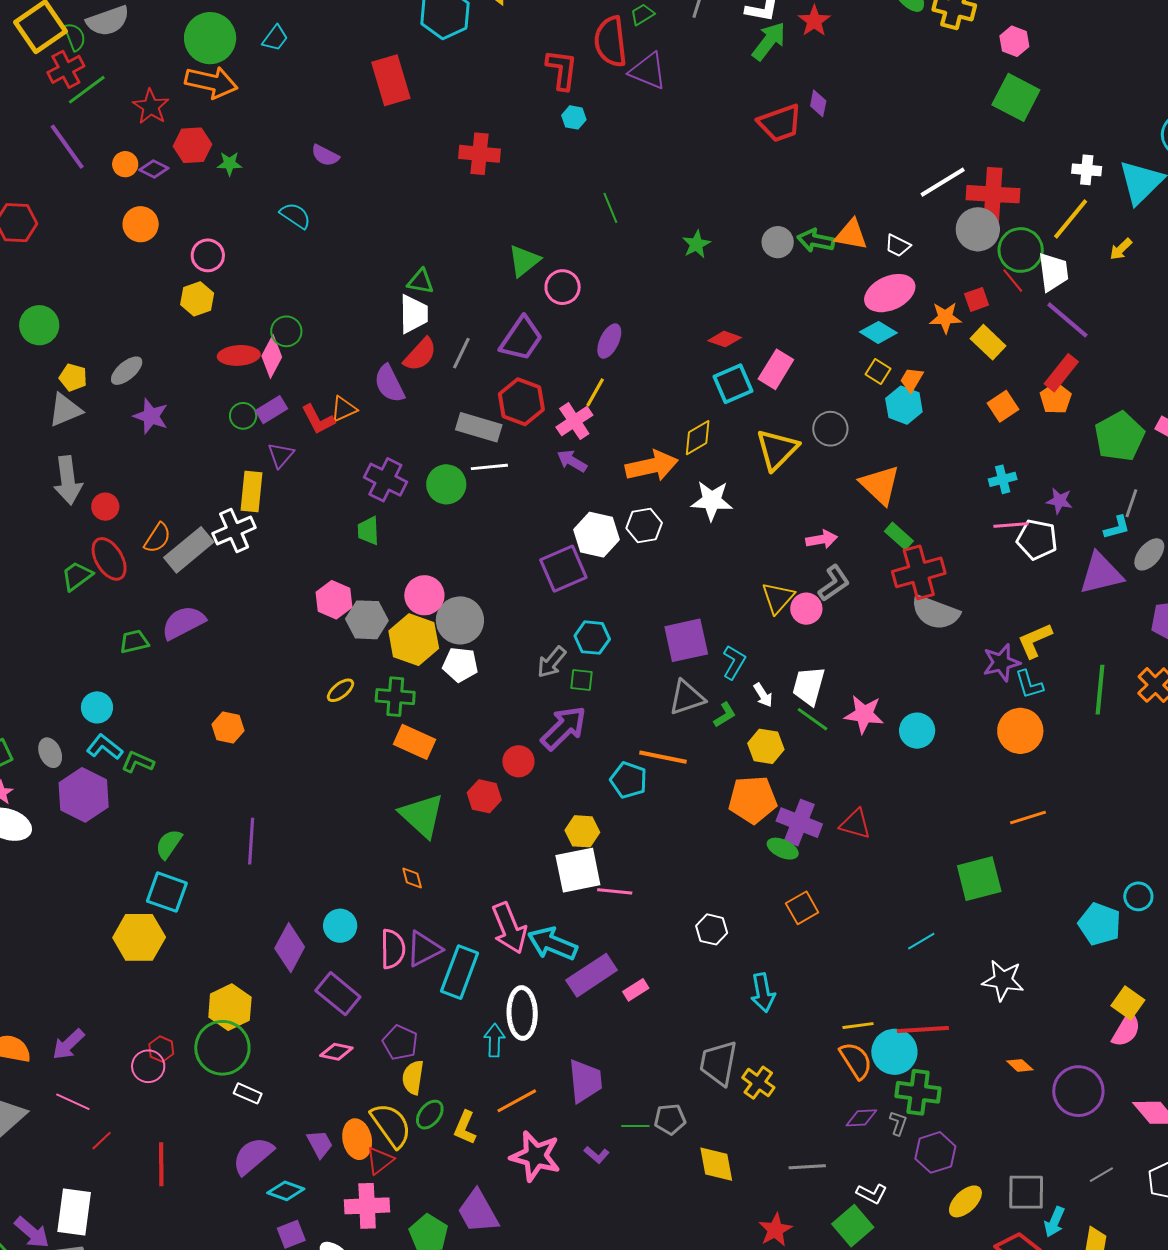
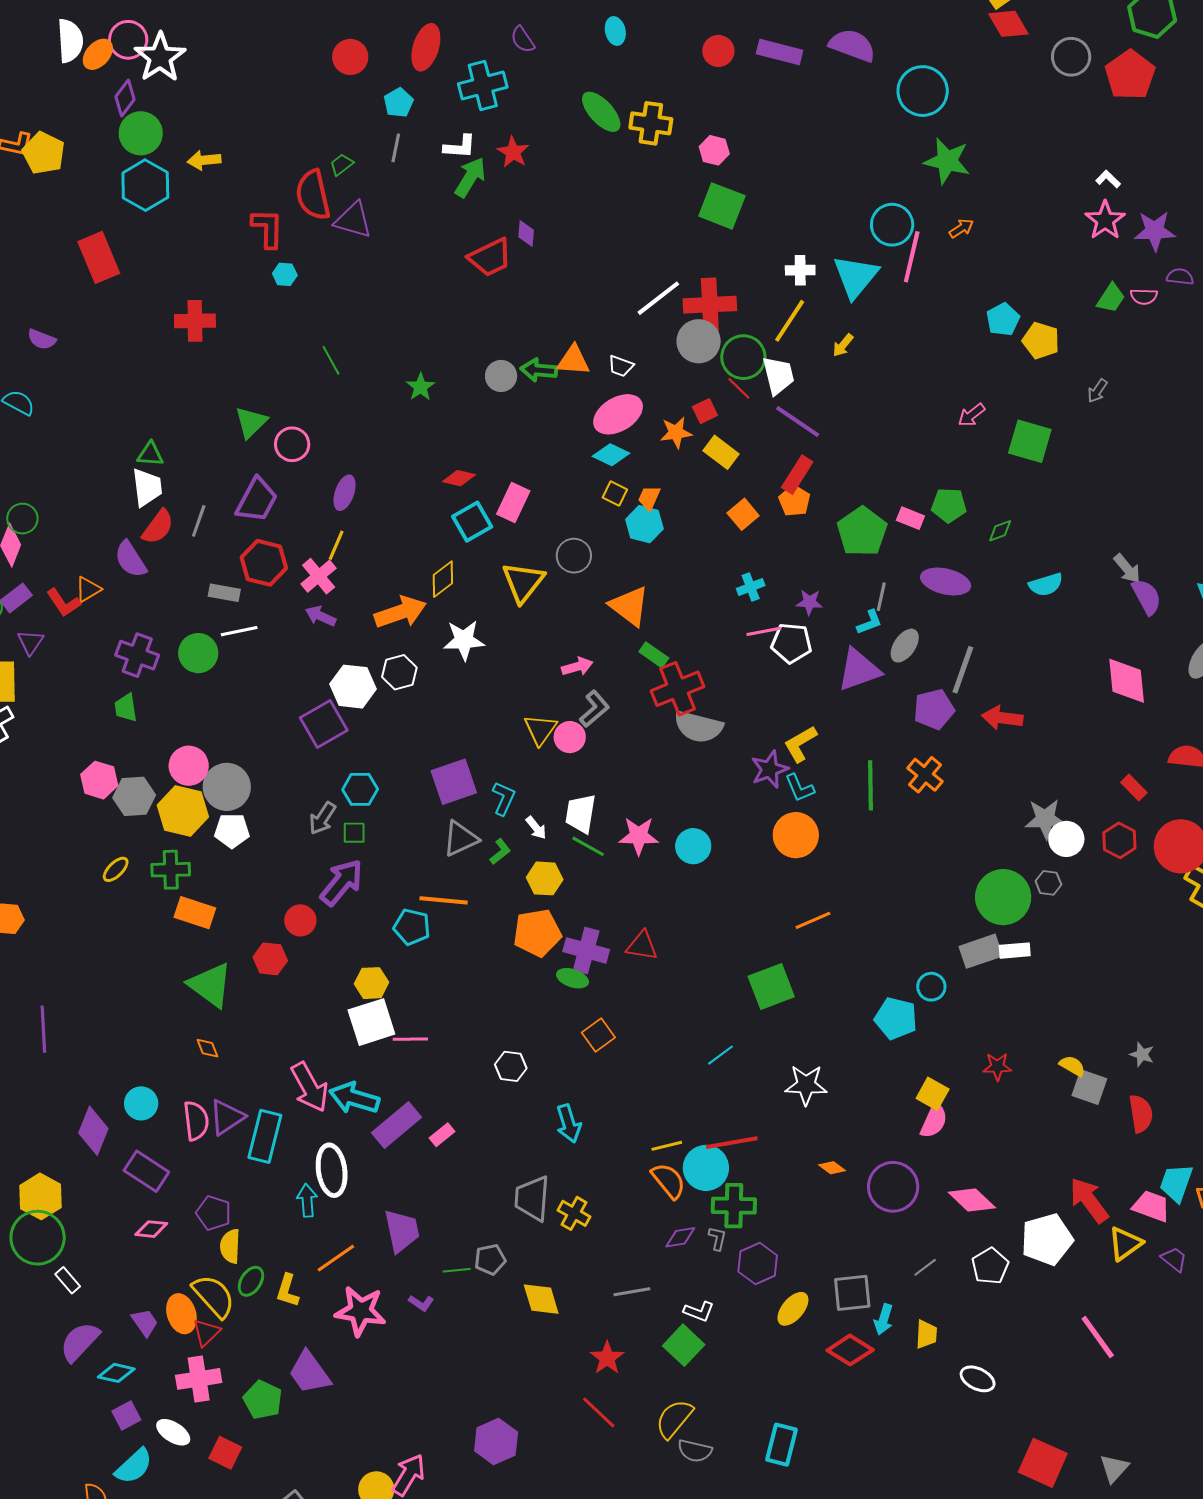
gray rectangle: (479, 427) -> (224, 593), size x0.7
white rectangle: (248, 1093) -> (68, 1280), turned 32

